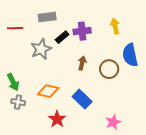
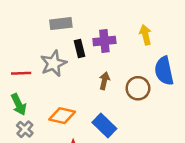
red line: (15, 28) -> (21, 73), moved
black rectangle: (62, 37) -> (80, 48), turned -64
gray cross: (18, 102) -> (25, 129), turned 32

